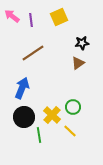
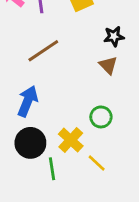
brown triangle: (78, 63) -> (108, 65), turned -40
green circle: (73, 107) -> (101, 117), moved

